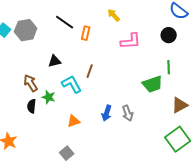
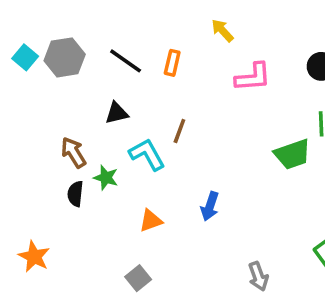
black line: (65, 22) -> (126, 61), moved
gray arrow: (128, 113) -> (258, 276), moved

